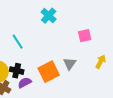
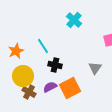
black cross: (17, 71) -> (55, 65), moved
orange square: (49, 72) -> (70, 88), moved

